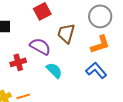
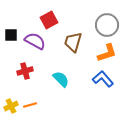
purple semicircle: (40, 46) -> (35, 41), moved

